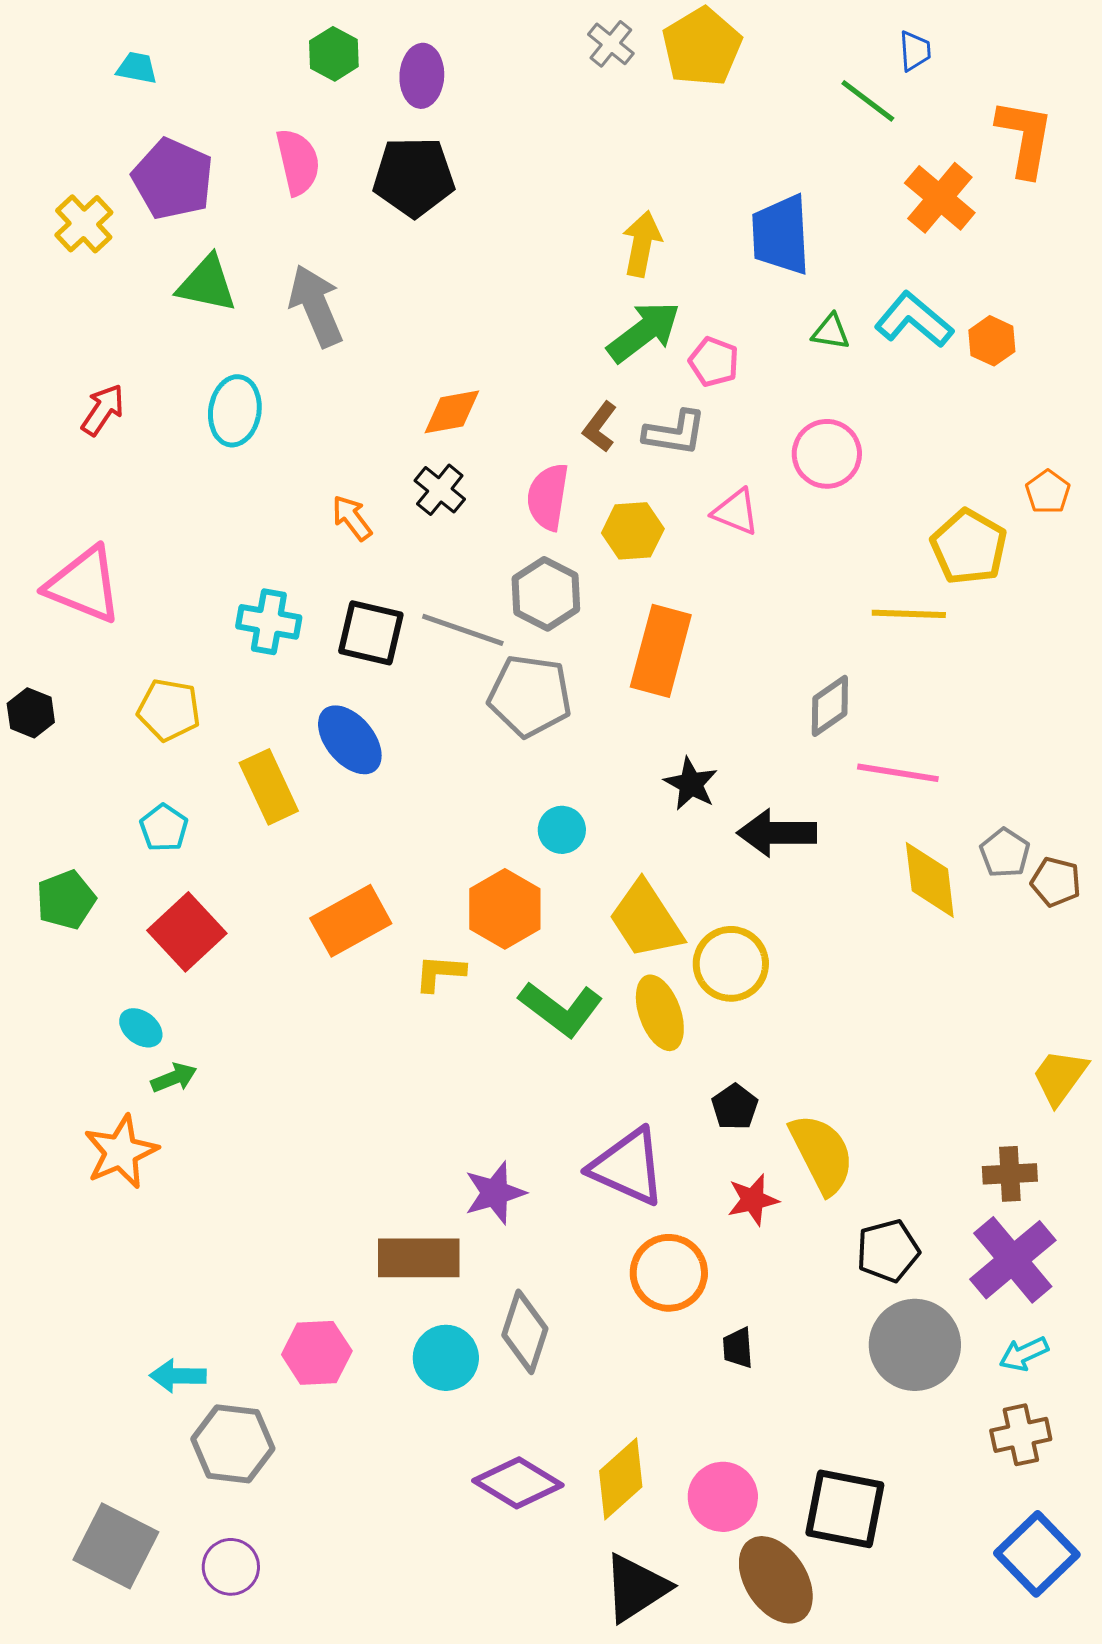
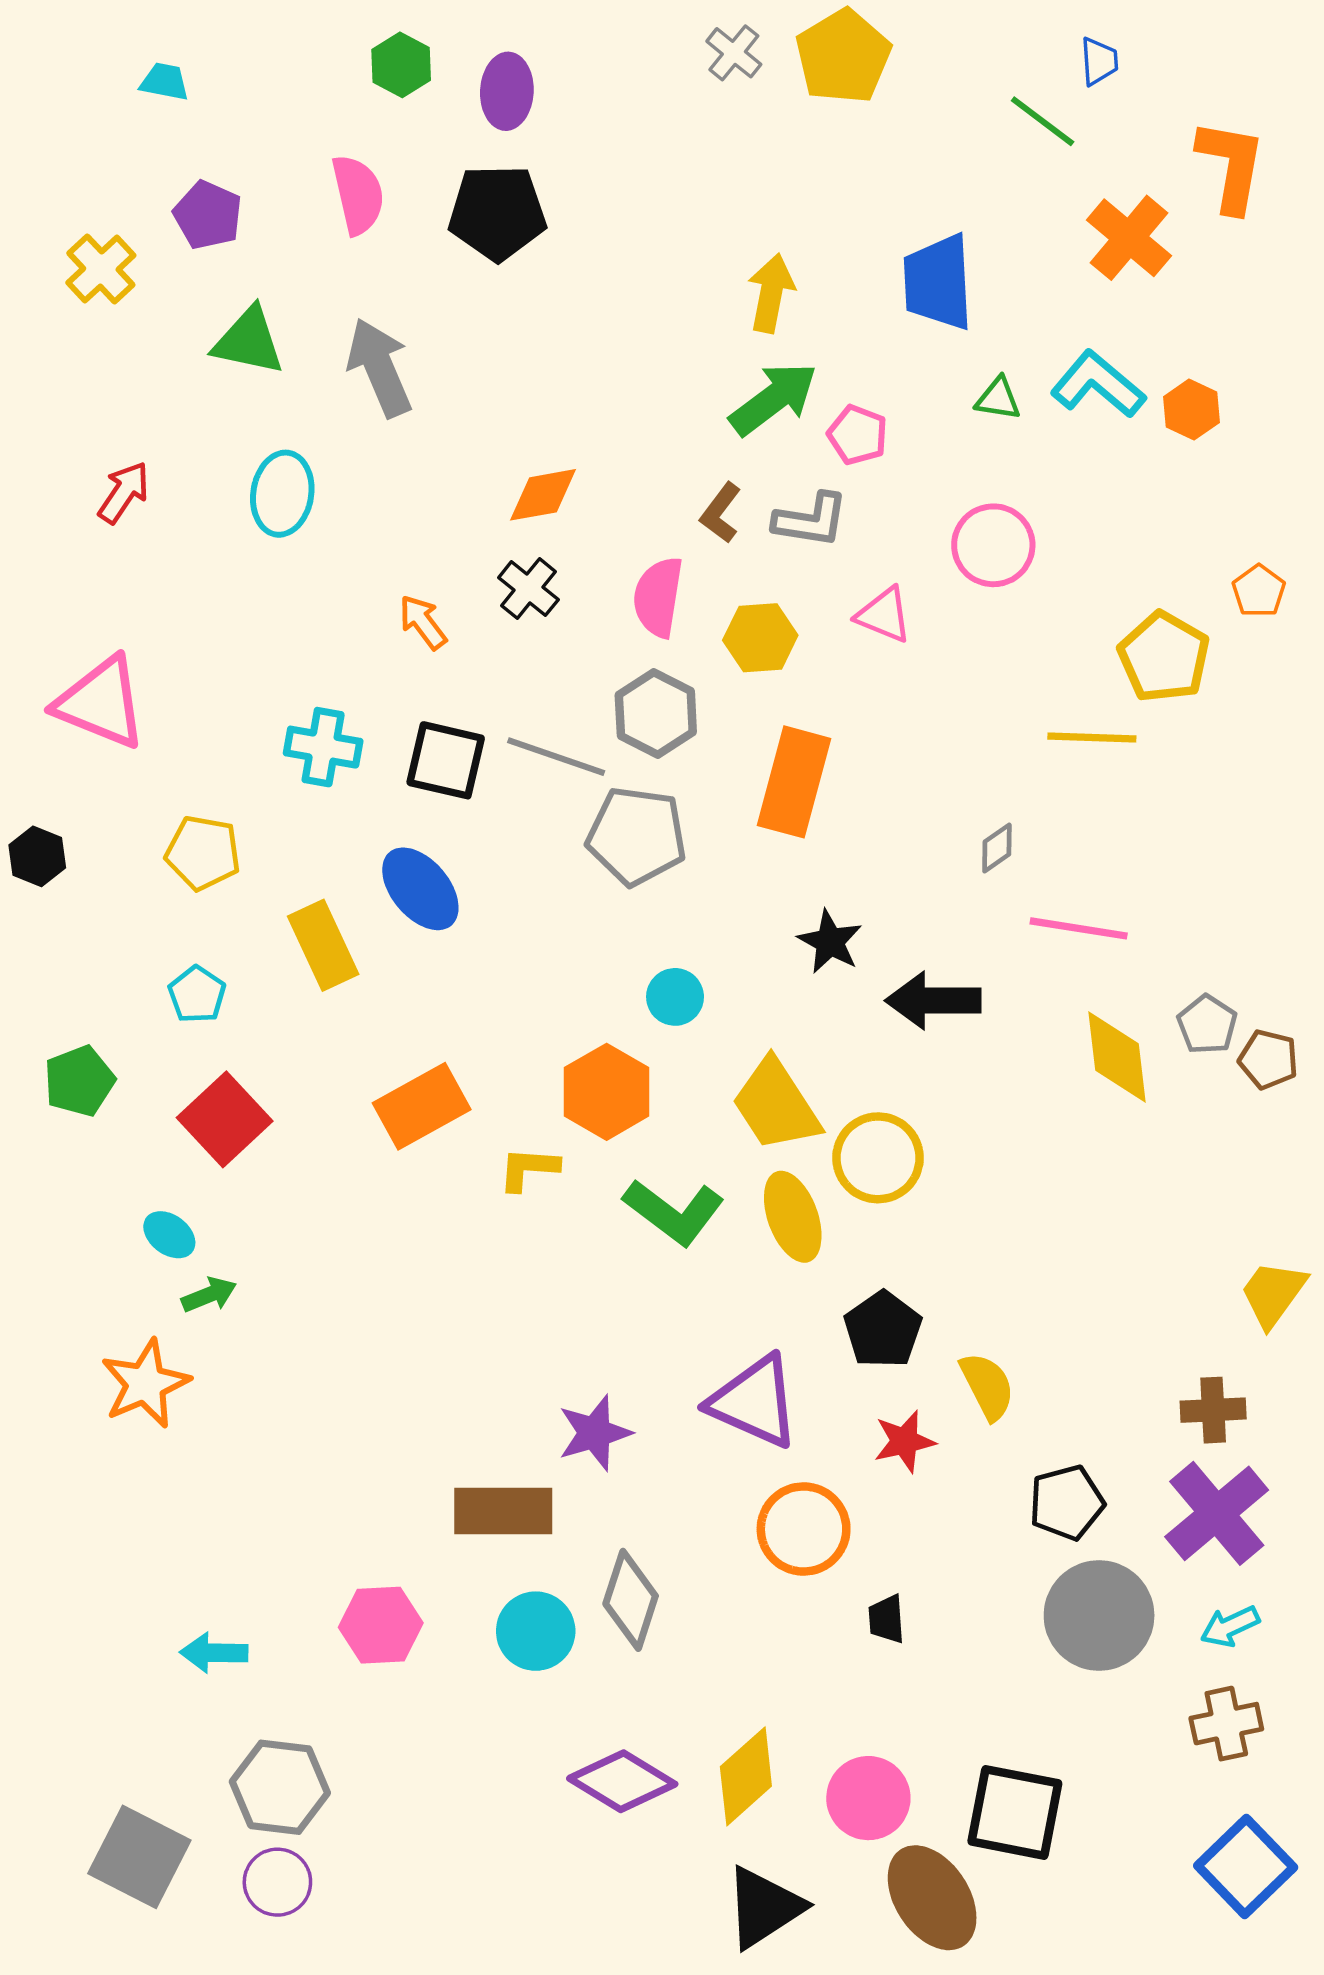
purple pentagon: (173, 179) -> (208, 215), size x0.7
gray diamond: (830, 706) -> (997, 848), size x0.7
black pentagon: (735, 1107) -> (883, 1330), size x1.4
yellow semicircle: (822, 1154) -> (987, 1386), size x0.7
gray hexagon: (233, 1444) -> (280, 1787), moved

